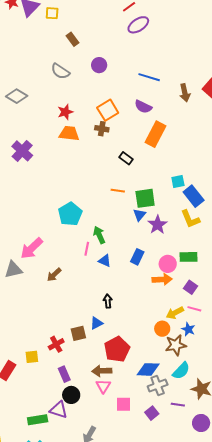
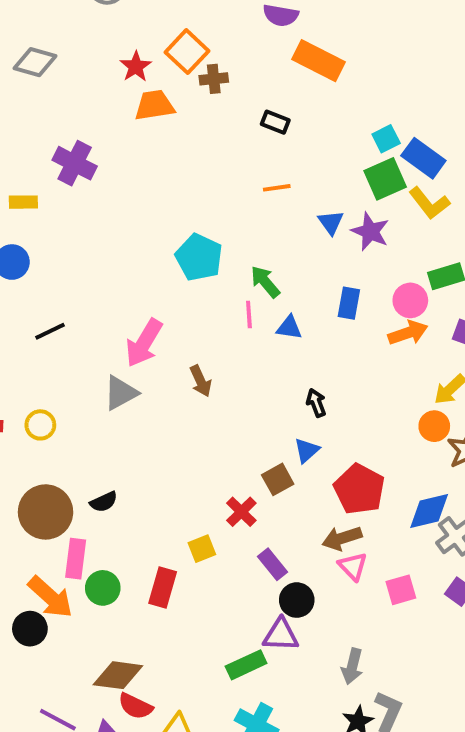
orange square: (108, 110) -> (187, 52), moved
orange rectangle: (156, 134) -> (319, 61), turned -75
green square: (145, 198) -> (385, 179), moved
brown arrow: (54, 275) -> (201, 381), turned -56

